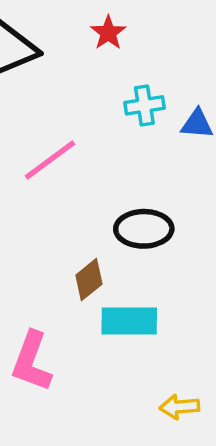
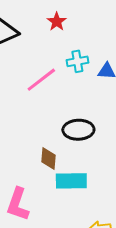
pink line: (50, 160) -> (41, 80), moved
brown diamond: (89, 280) -> (49, 158), turned -45

